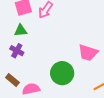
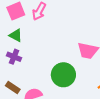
green triangle: (21, 30) -> (16, 35), turned 40

